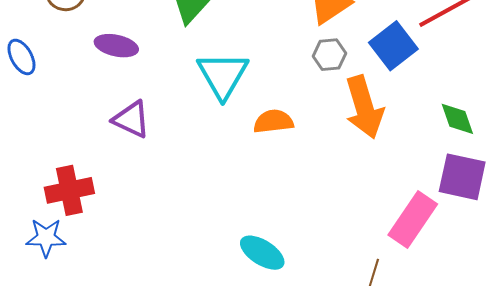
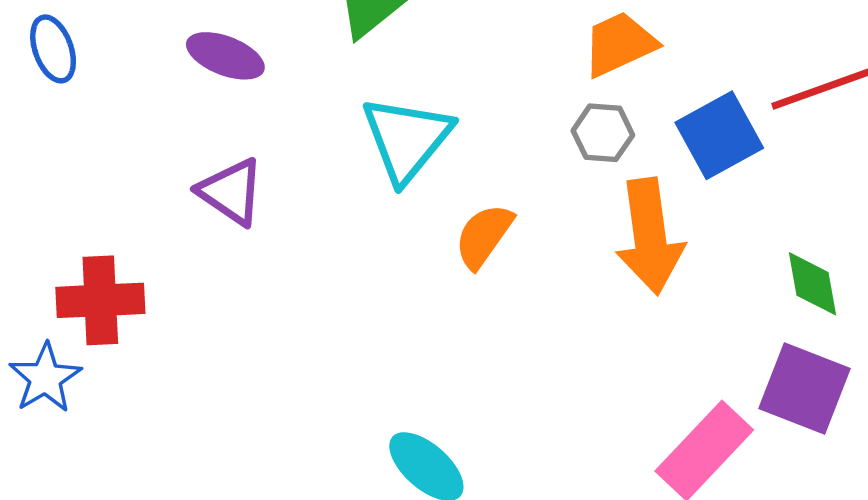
orange semicircle: (273, 121) -> (484, 236), turned -57
blue star: (46, 238) -> (45, 378), turned 30

